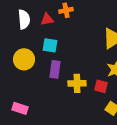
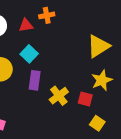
cyan square: (50, 45) -> (29, 54), turned 35
yellow cross: (77, 83) -> (59, 96), turned -36

